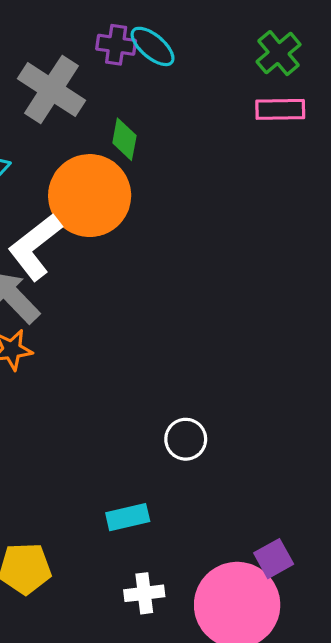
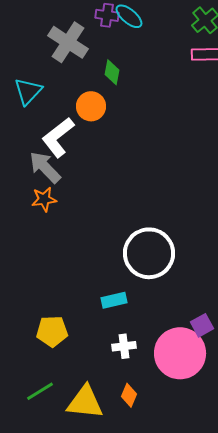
orange circle: (90, 196) -> (91, 106), size x0.6
white circle: (186, 439) -> (149, 253), size x2.0

